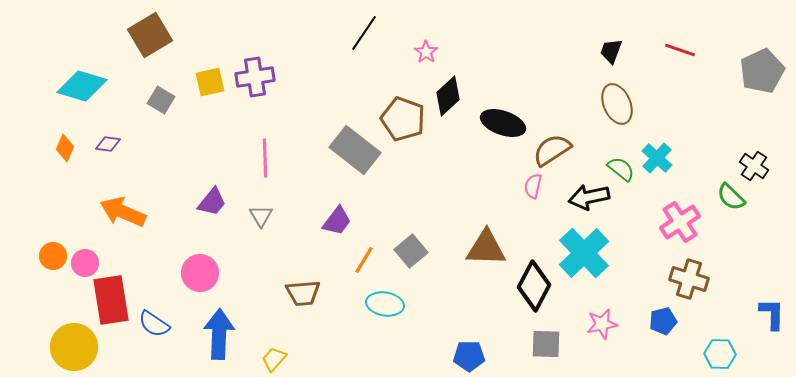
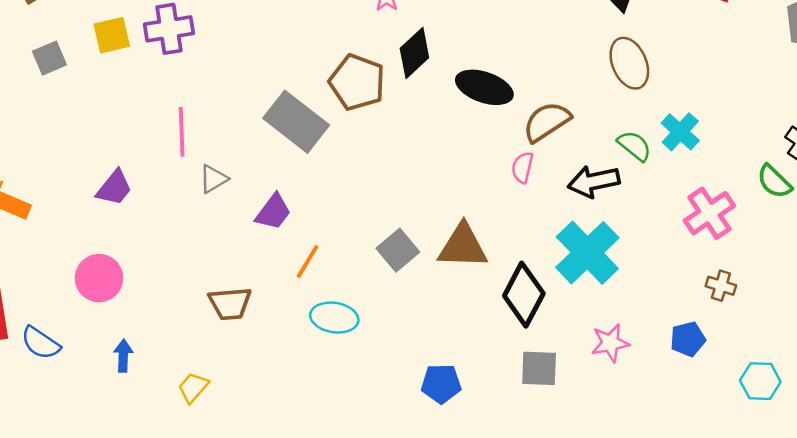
gray square: (161, 100) -> (49, 58), turned 36
gray triangle: (261, 216) -> (213, 179), moved, turned 30
gray square: (411, 251) -> (398, 250), moved
brown cross: (689, 279) -> (721, 286), size x0.6
blue arrow: (219, 334) -> (123, 356), size x0.5

